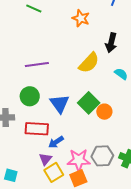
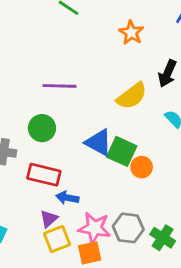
green square: (89, 103) -> (122, 151), turned -30
blue triangle: (59, 104) -> (99, 142), moved, turned -35
blue arrow: (56, 142) -> (67, 198), turned 35

